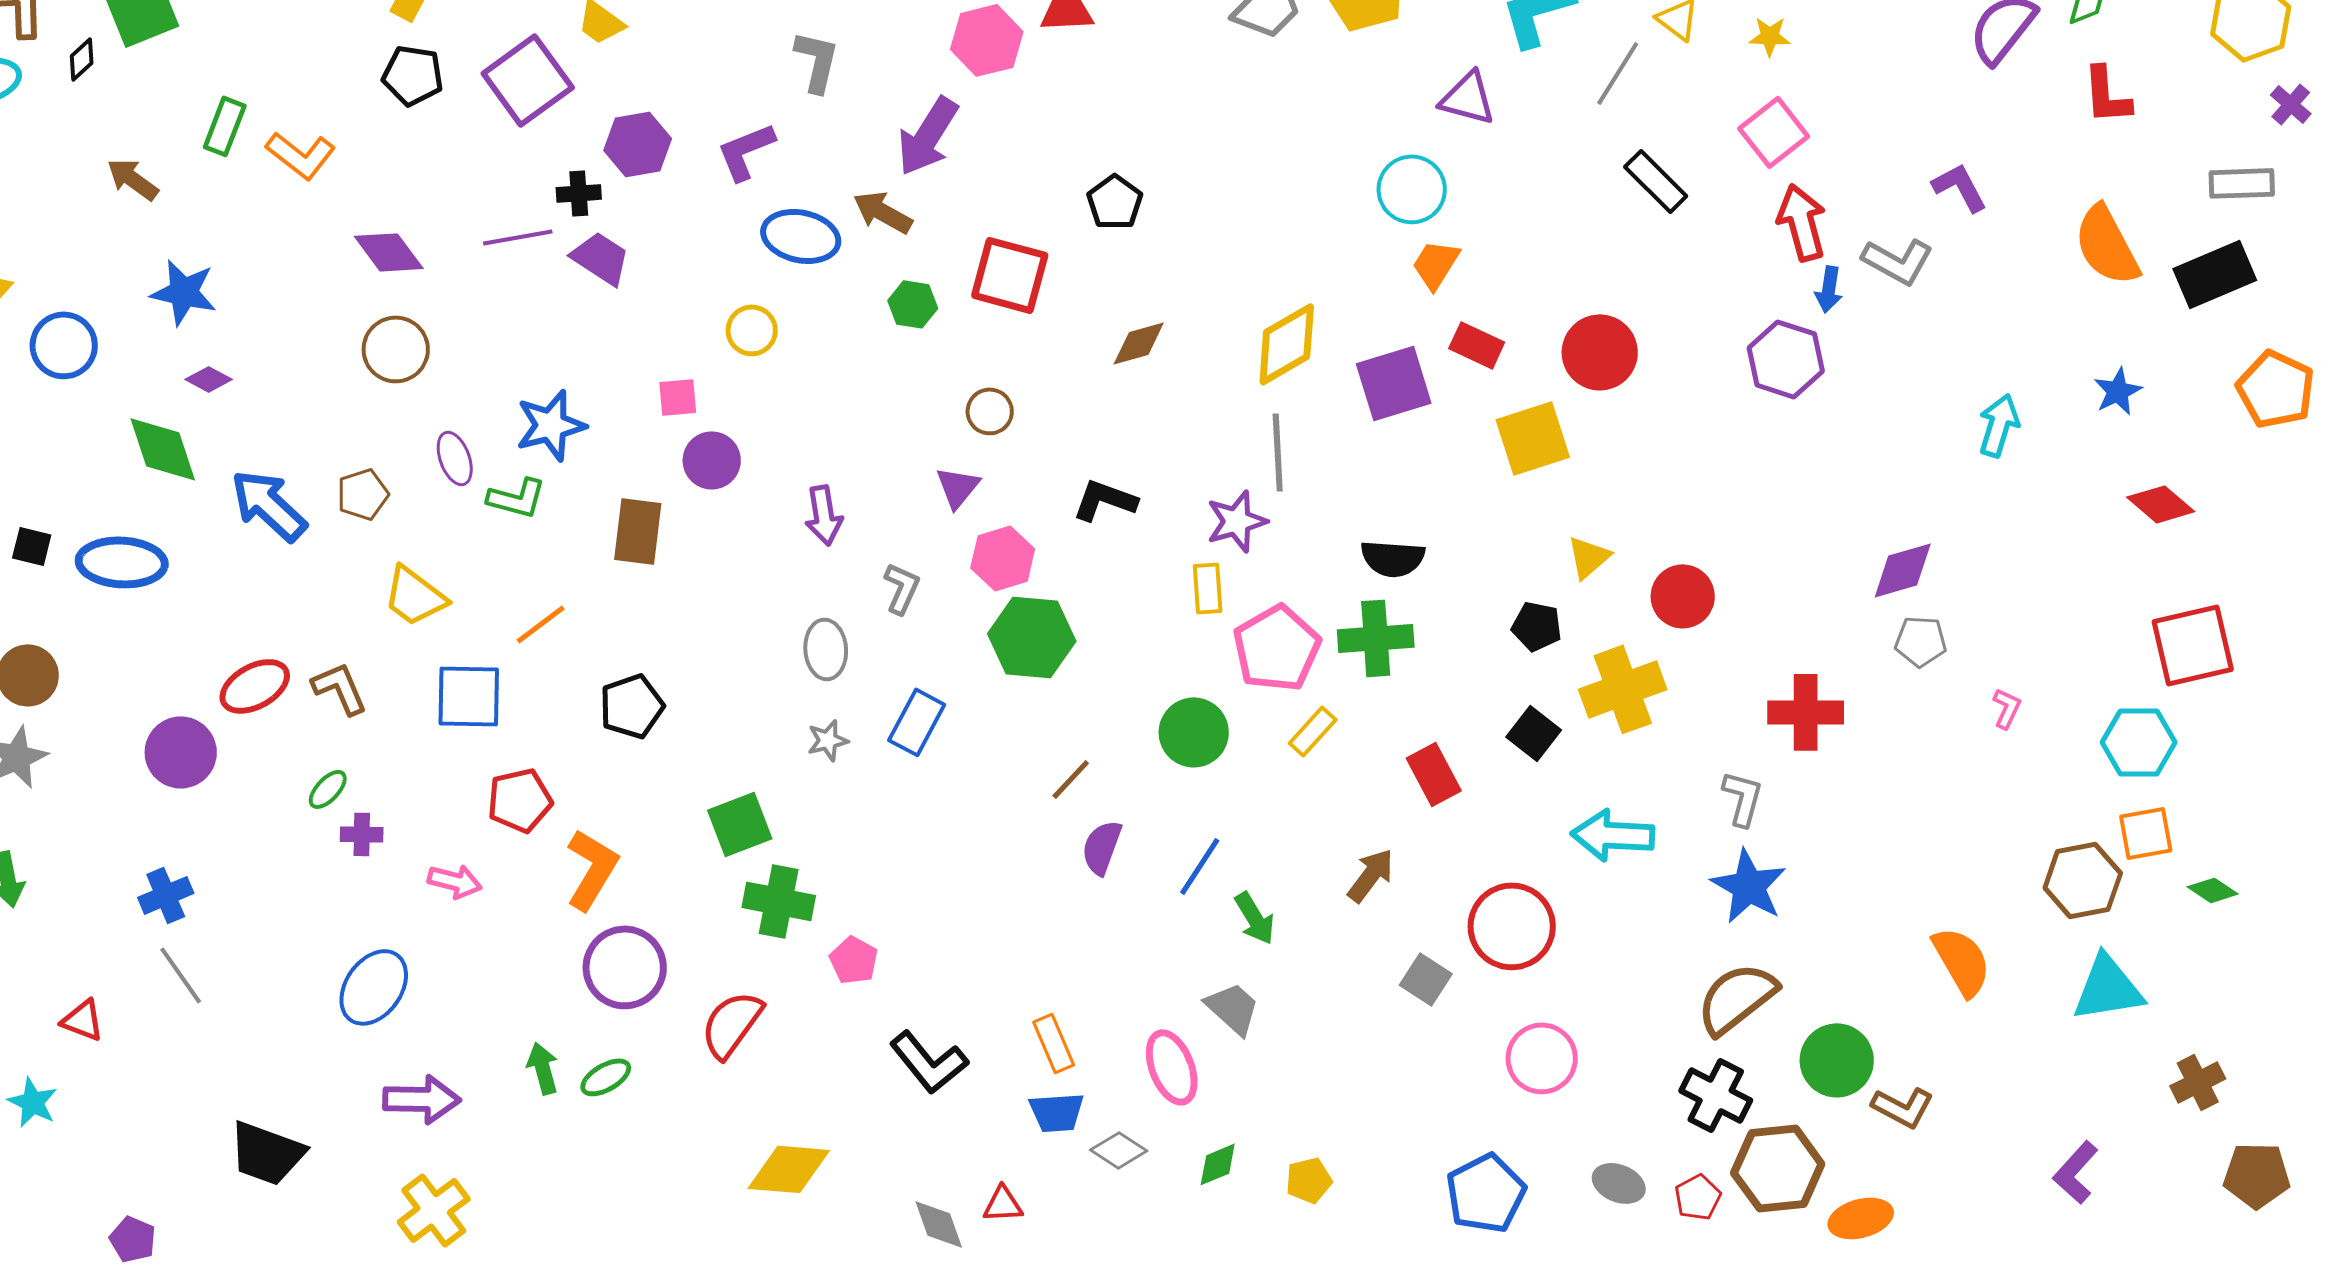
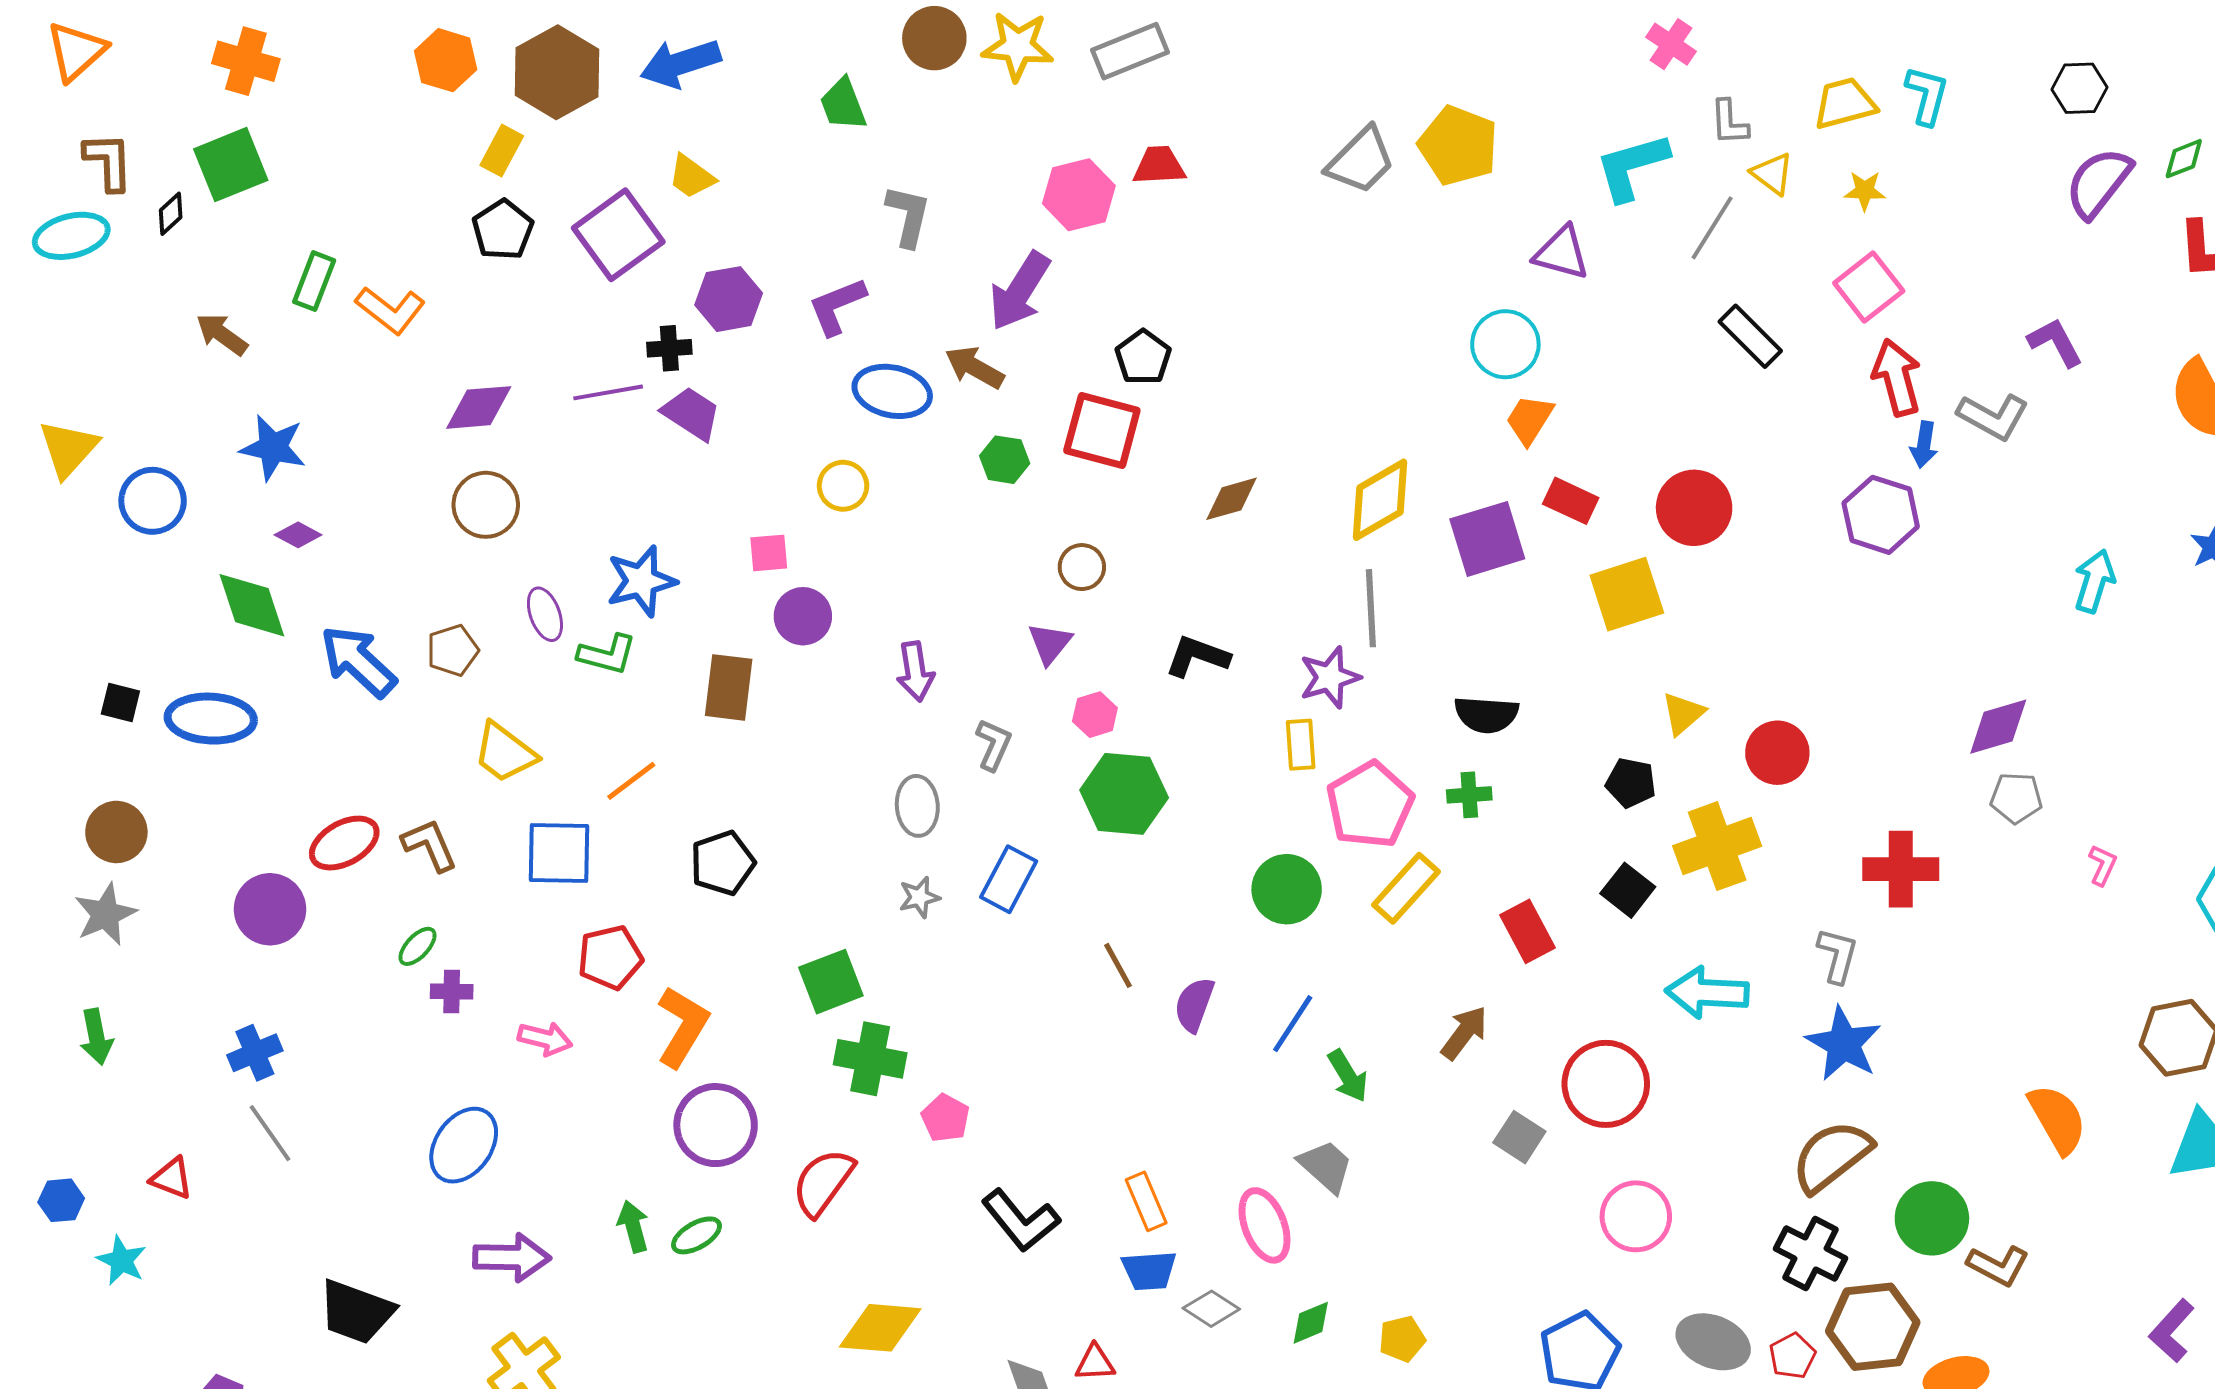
black pentagon: (413, 75) -> (503, 230), turned 30
black pentagon: (1115, 202) -> (1143, 357), moved
purple diamond: (389, 252) -> (479, 407), turned -58
pink hexagon: (1003, 558) -> (1095, 715), size x0.7
green cross: (1376, 638) -> (1469, 795), size x0.6
yellow rectangle: (1313, 731) -> (1406, 888), size x1.4
brown line: (1071, 779) -> (1118, 965), moved, turned -72
gray ellipse: (1619, 1183) -> (1713, 1342), size x1.4

